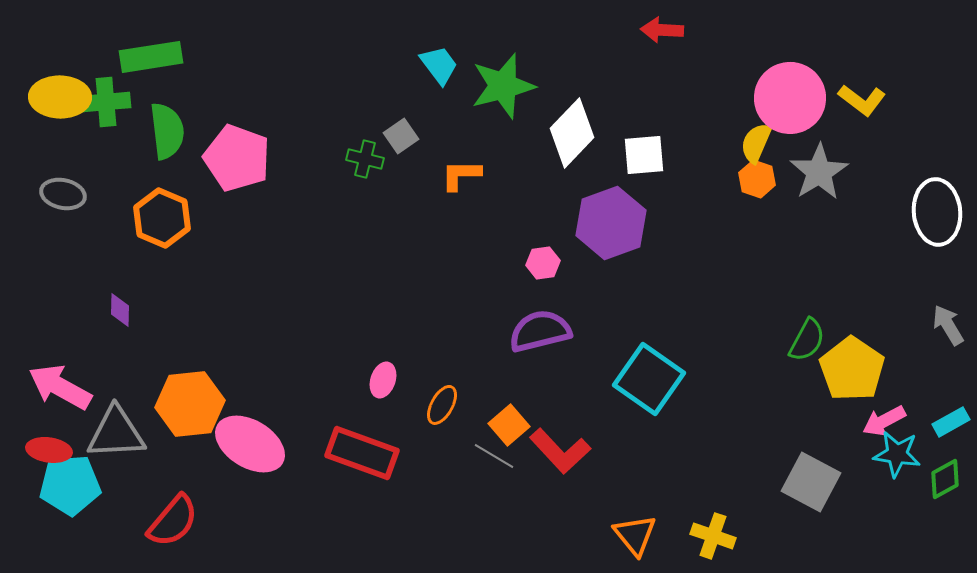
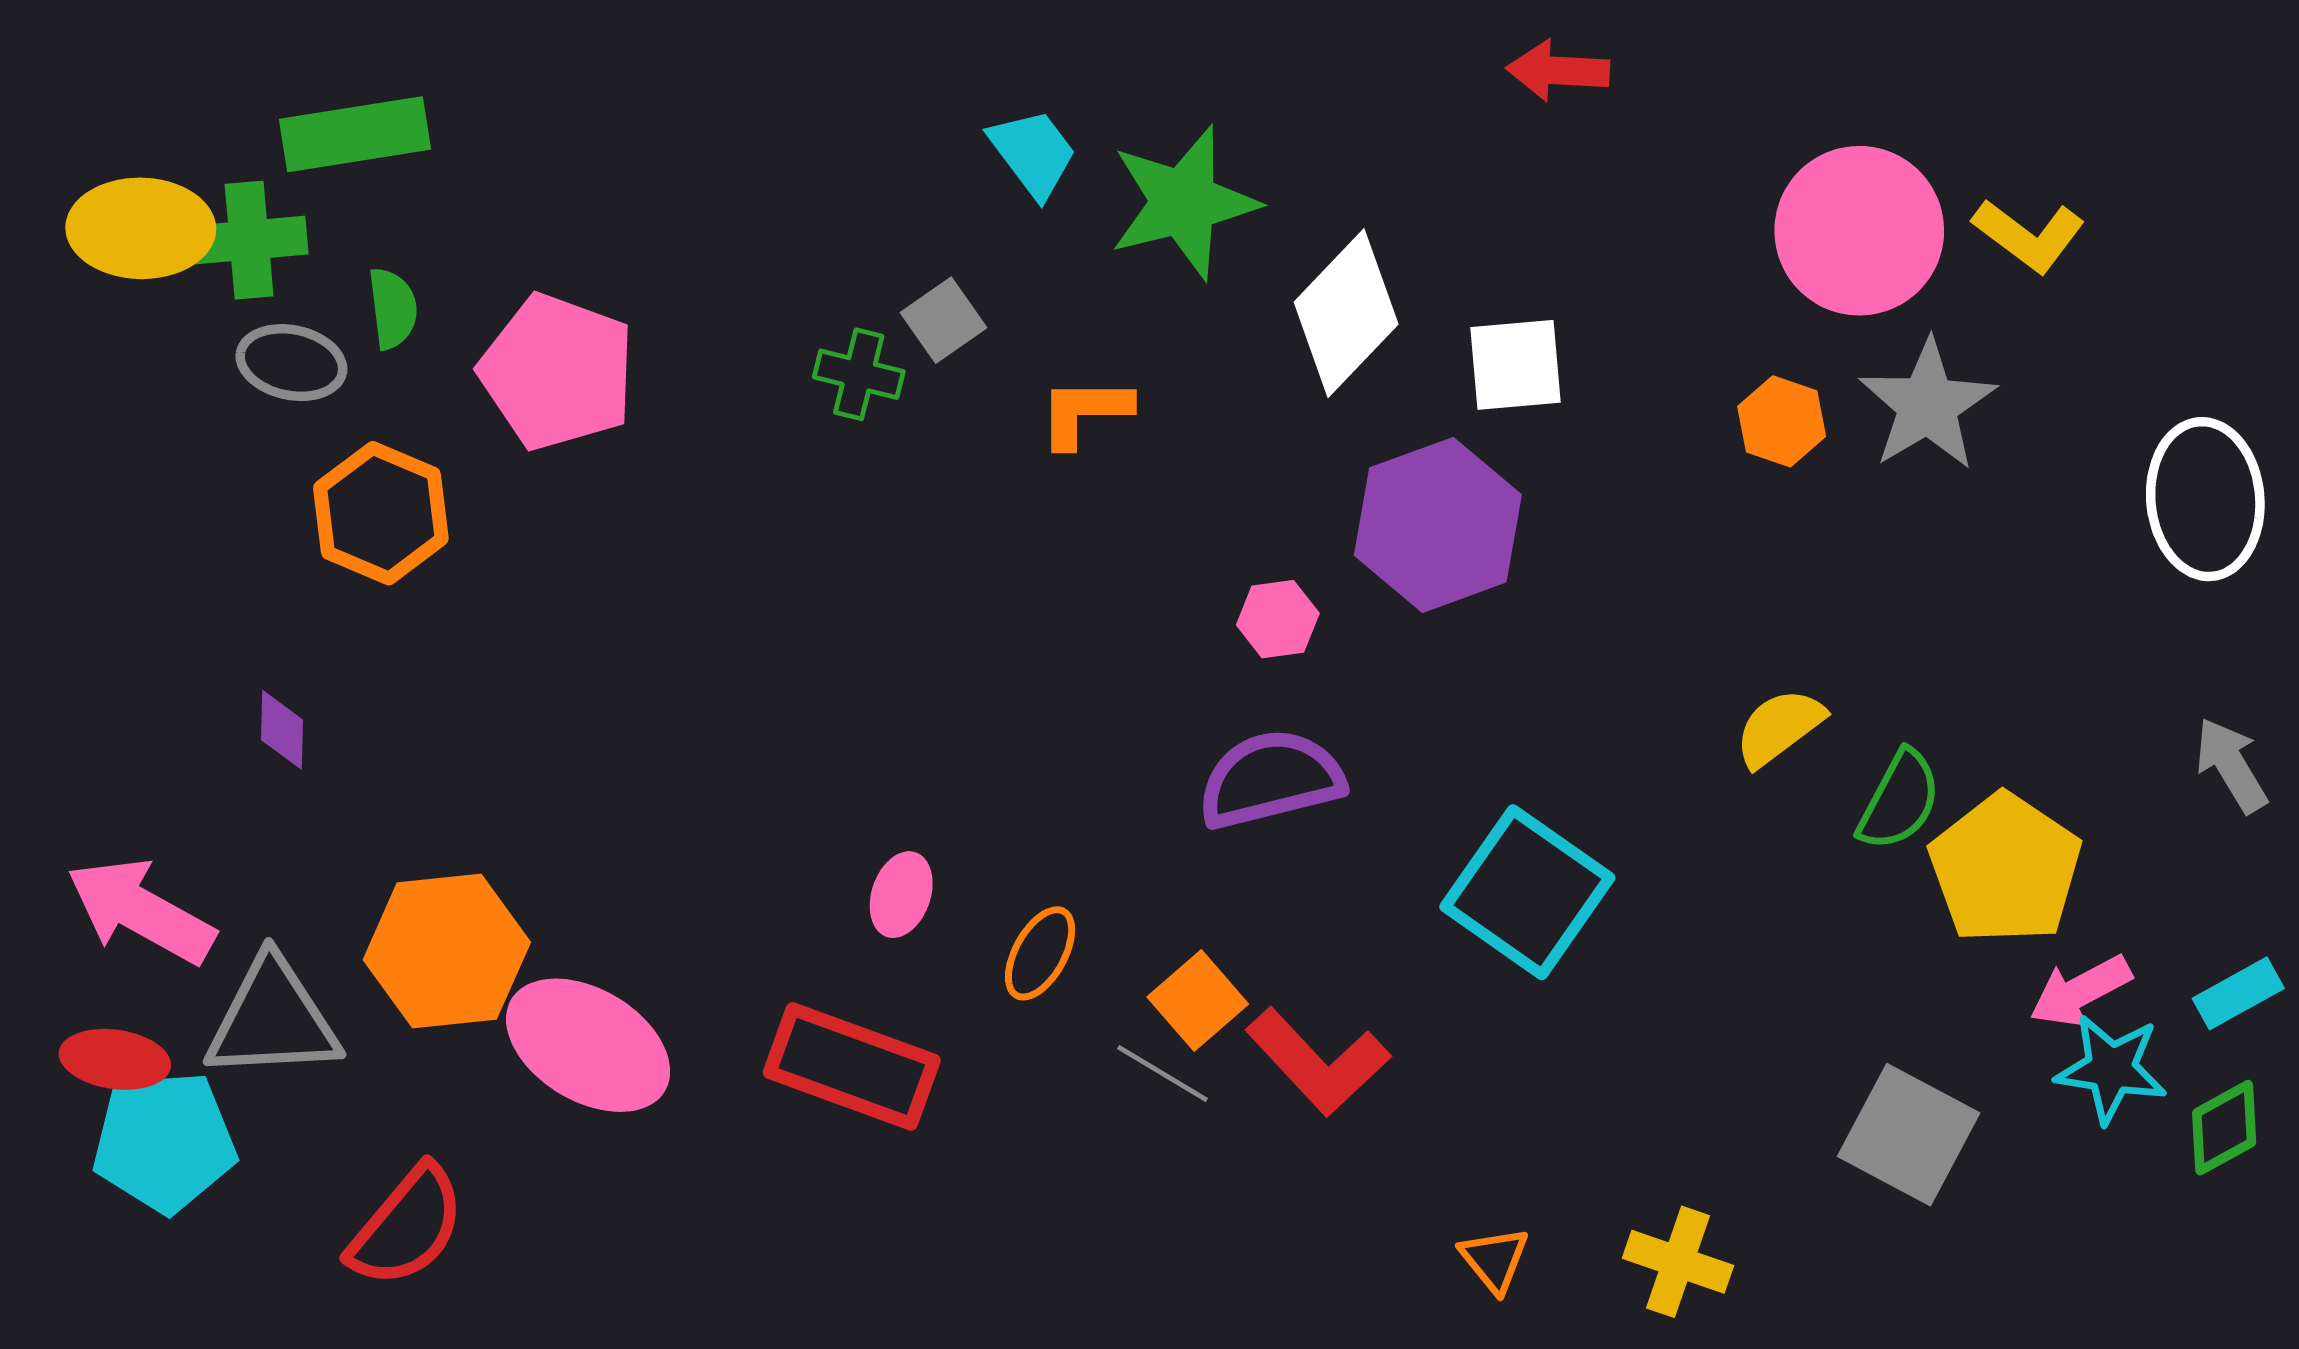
green semicircle: (167, 131) -> (393, 308), size x0.6
yellow semicircle: (756, 143) -> (1779, 727), moved, turned 30
gray ellipse: (63, 194) -> (291, 363), moved
orange triangle: (635, 535) -> (1494, 1259), size x0.7

